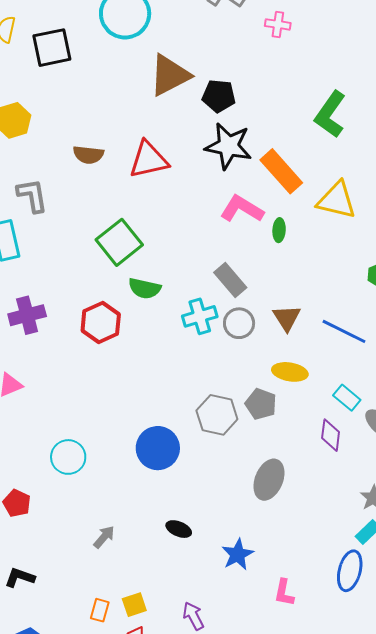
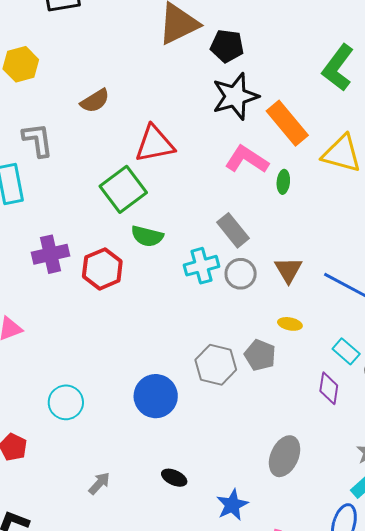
black star: (228, 146) -> (235, 96), turned -30
brown semicircle: (88, 155) -> (95, 101), turned -40
red triangle: (149, 160) -> (155, 144), moved
purple cross: (27, 315) -> (51, 254), moved
yellow ellipse: (290, 372) -> (290, 324), size x0.7
gray ellipse: (269, 480) -> (285, 456), moved

